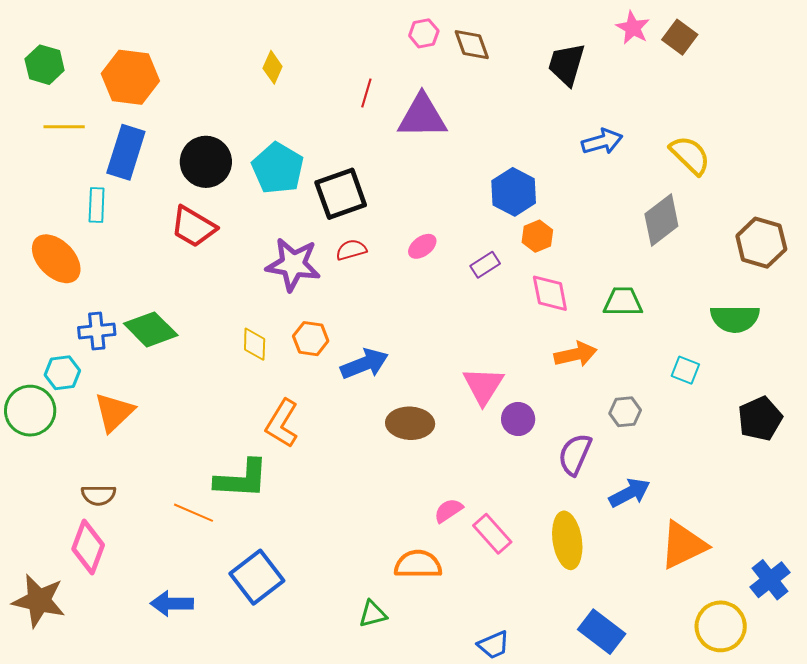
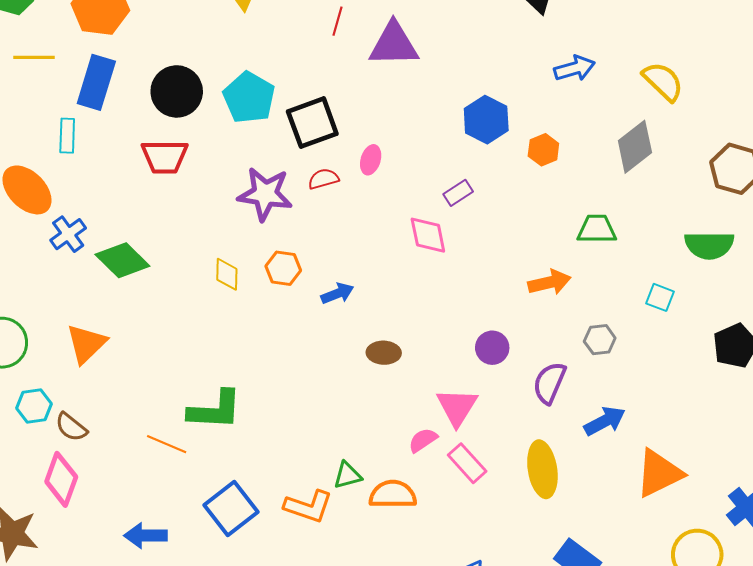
red trapezoid: (193, 227) -> (165, 157), turned -30
orange hexagon: (537, 236) -> (543, 150), moved
pink ellipse: (422, 246) -> (371, 160), moved, turned -36
pink diamond: (550, 293) -> (428, 235), moved
blue cross: (97, 331) -> (68, 234), moved, turned -30
blue arrow: (364, 364) -> (337, 293), size x0.7
cyan hexagon: (62, 373) -> (34, 406), moved
pink triangle: (483, 386) -> (457, 407), moved
orange L-shape: (282, 423) -> (308, 506), moved, turned -102
brown ellipse: (410, 423) -> (384, 353), size x0.7
brown semicircle: (99, 495) -> (71, 427), turned 40
green triangle: (373, 614) -> (348, 475), moved

